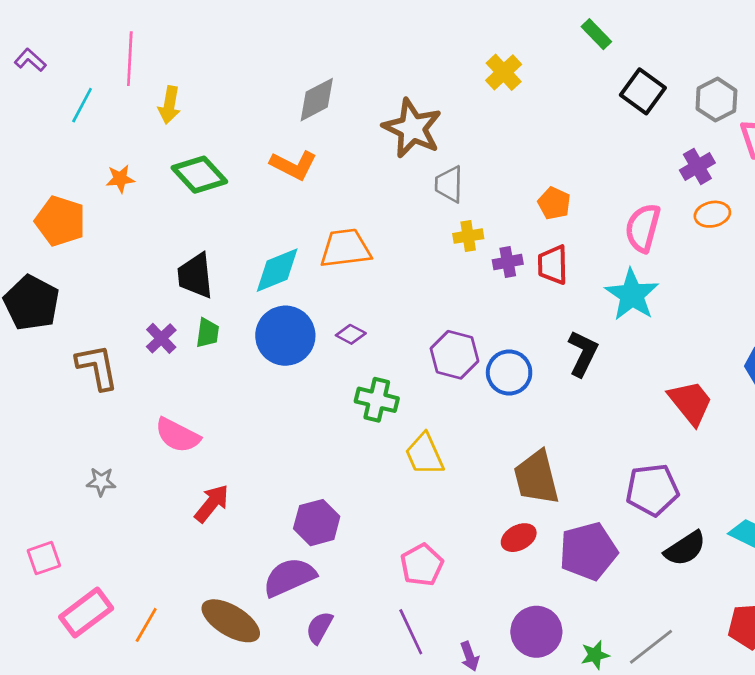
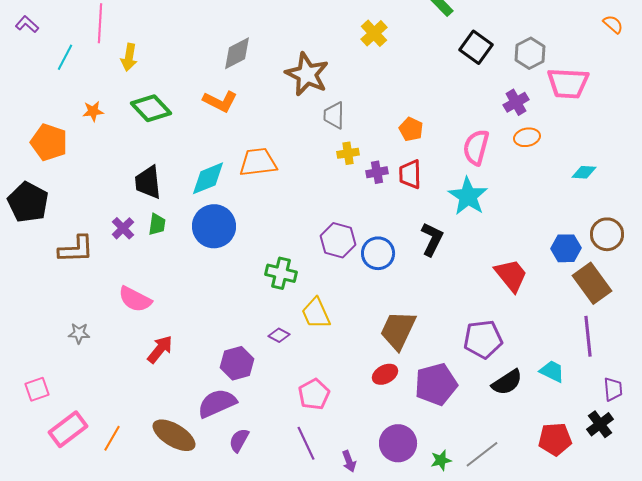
purple diamond: (351, 334) -> (279, 335), moved
brown L-shape: (97, 367) -> (76, 249), turned 99
brown trapezoid: (536, 478) -> (398, 330), turned 39

